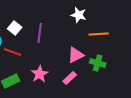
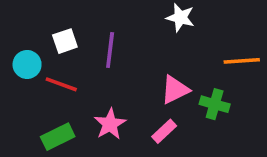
white square: (15, 28) -> (65, 41), turned 32
orange line: (99, 34) -> (242, 61), moved

